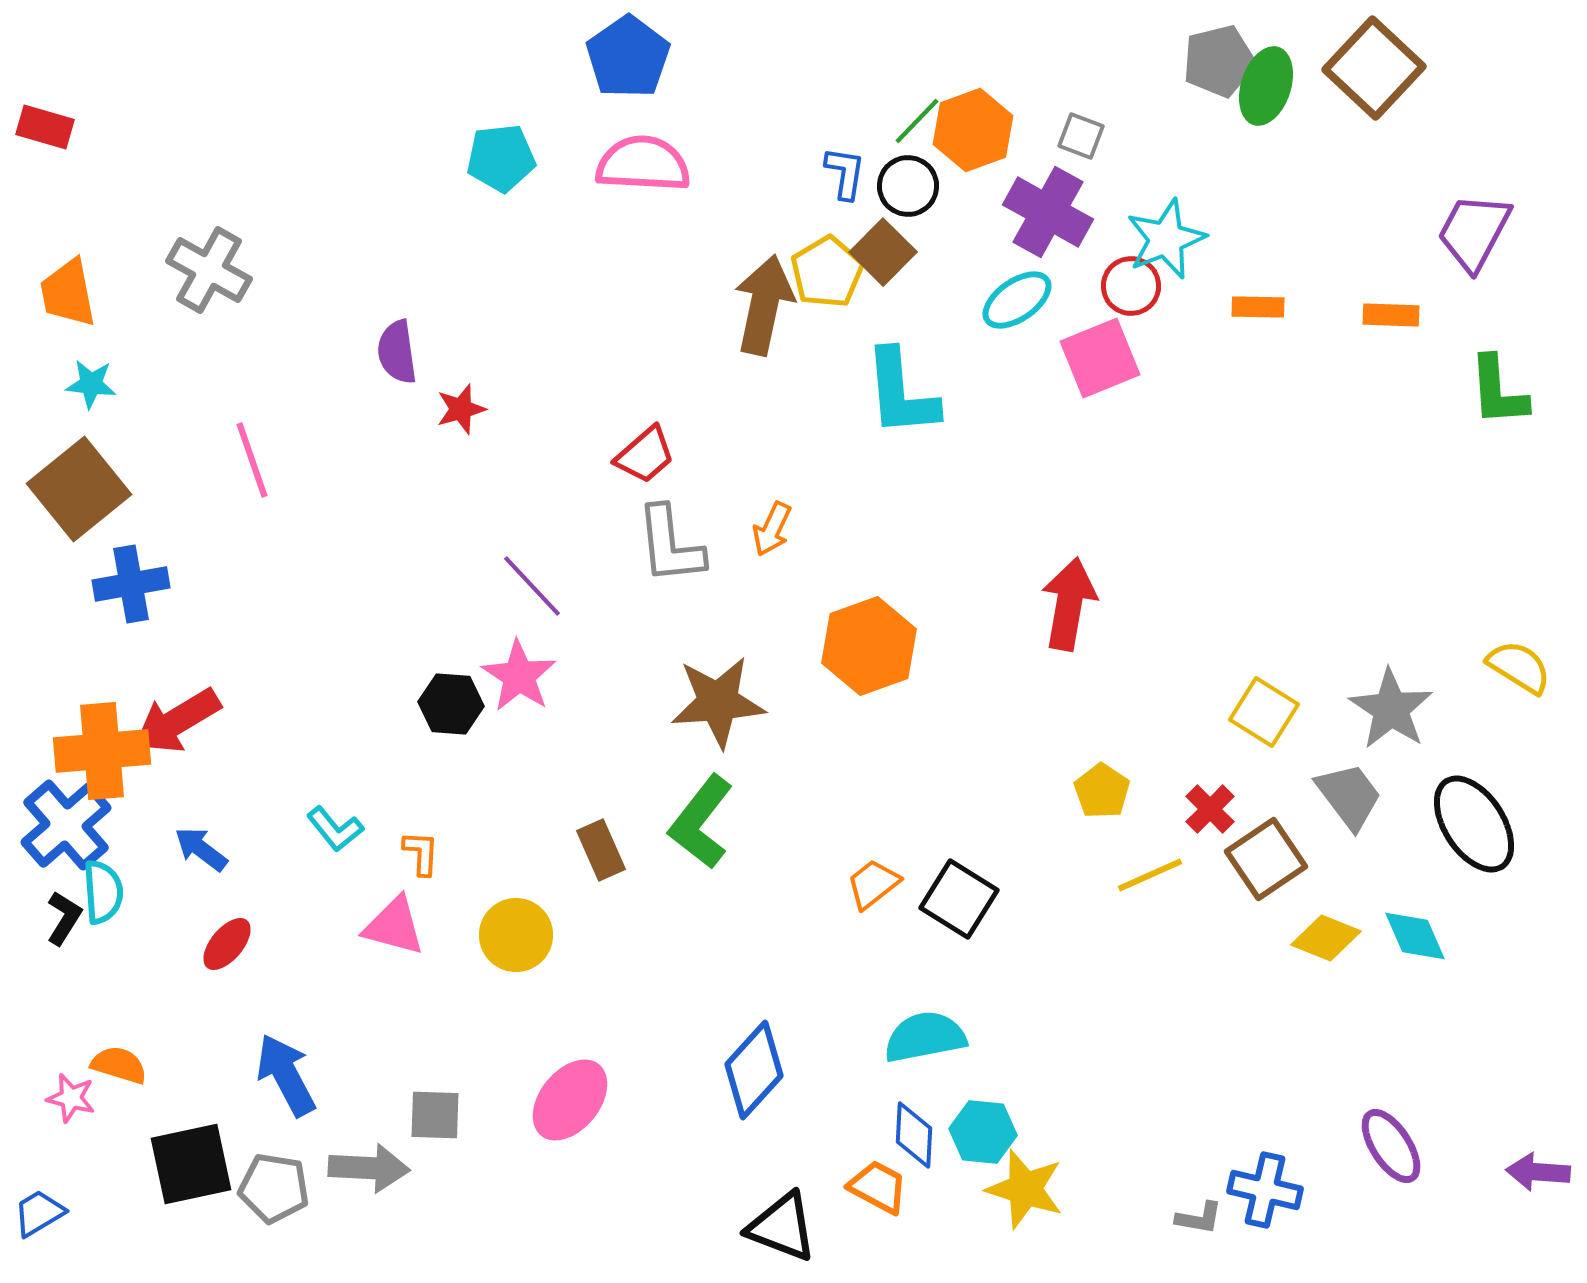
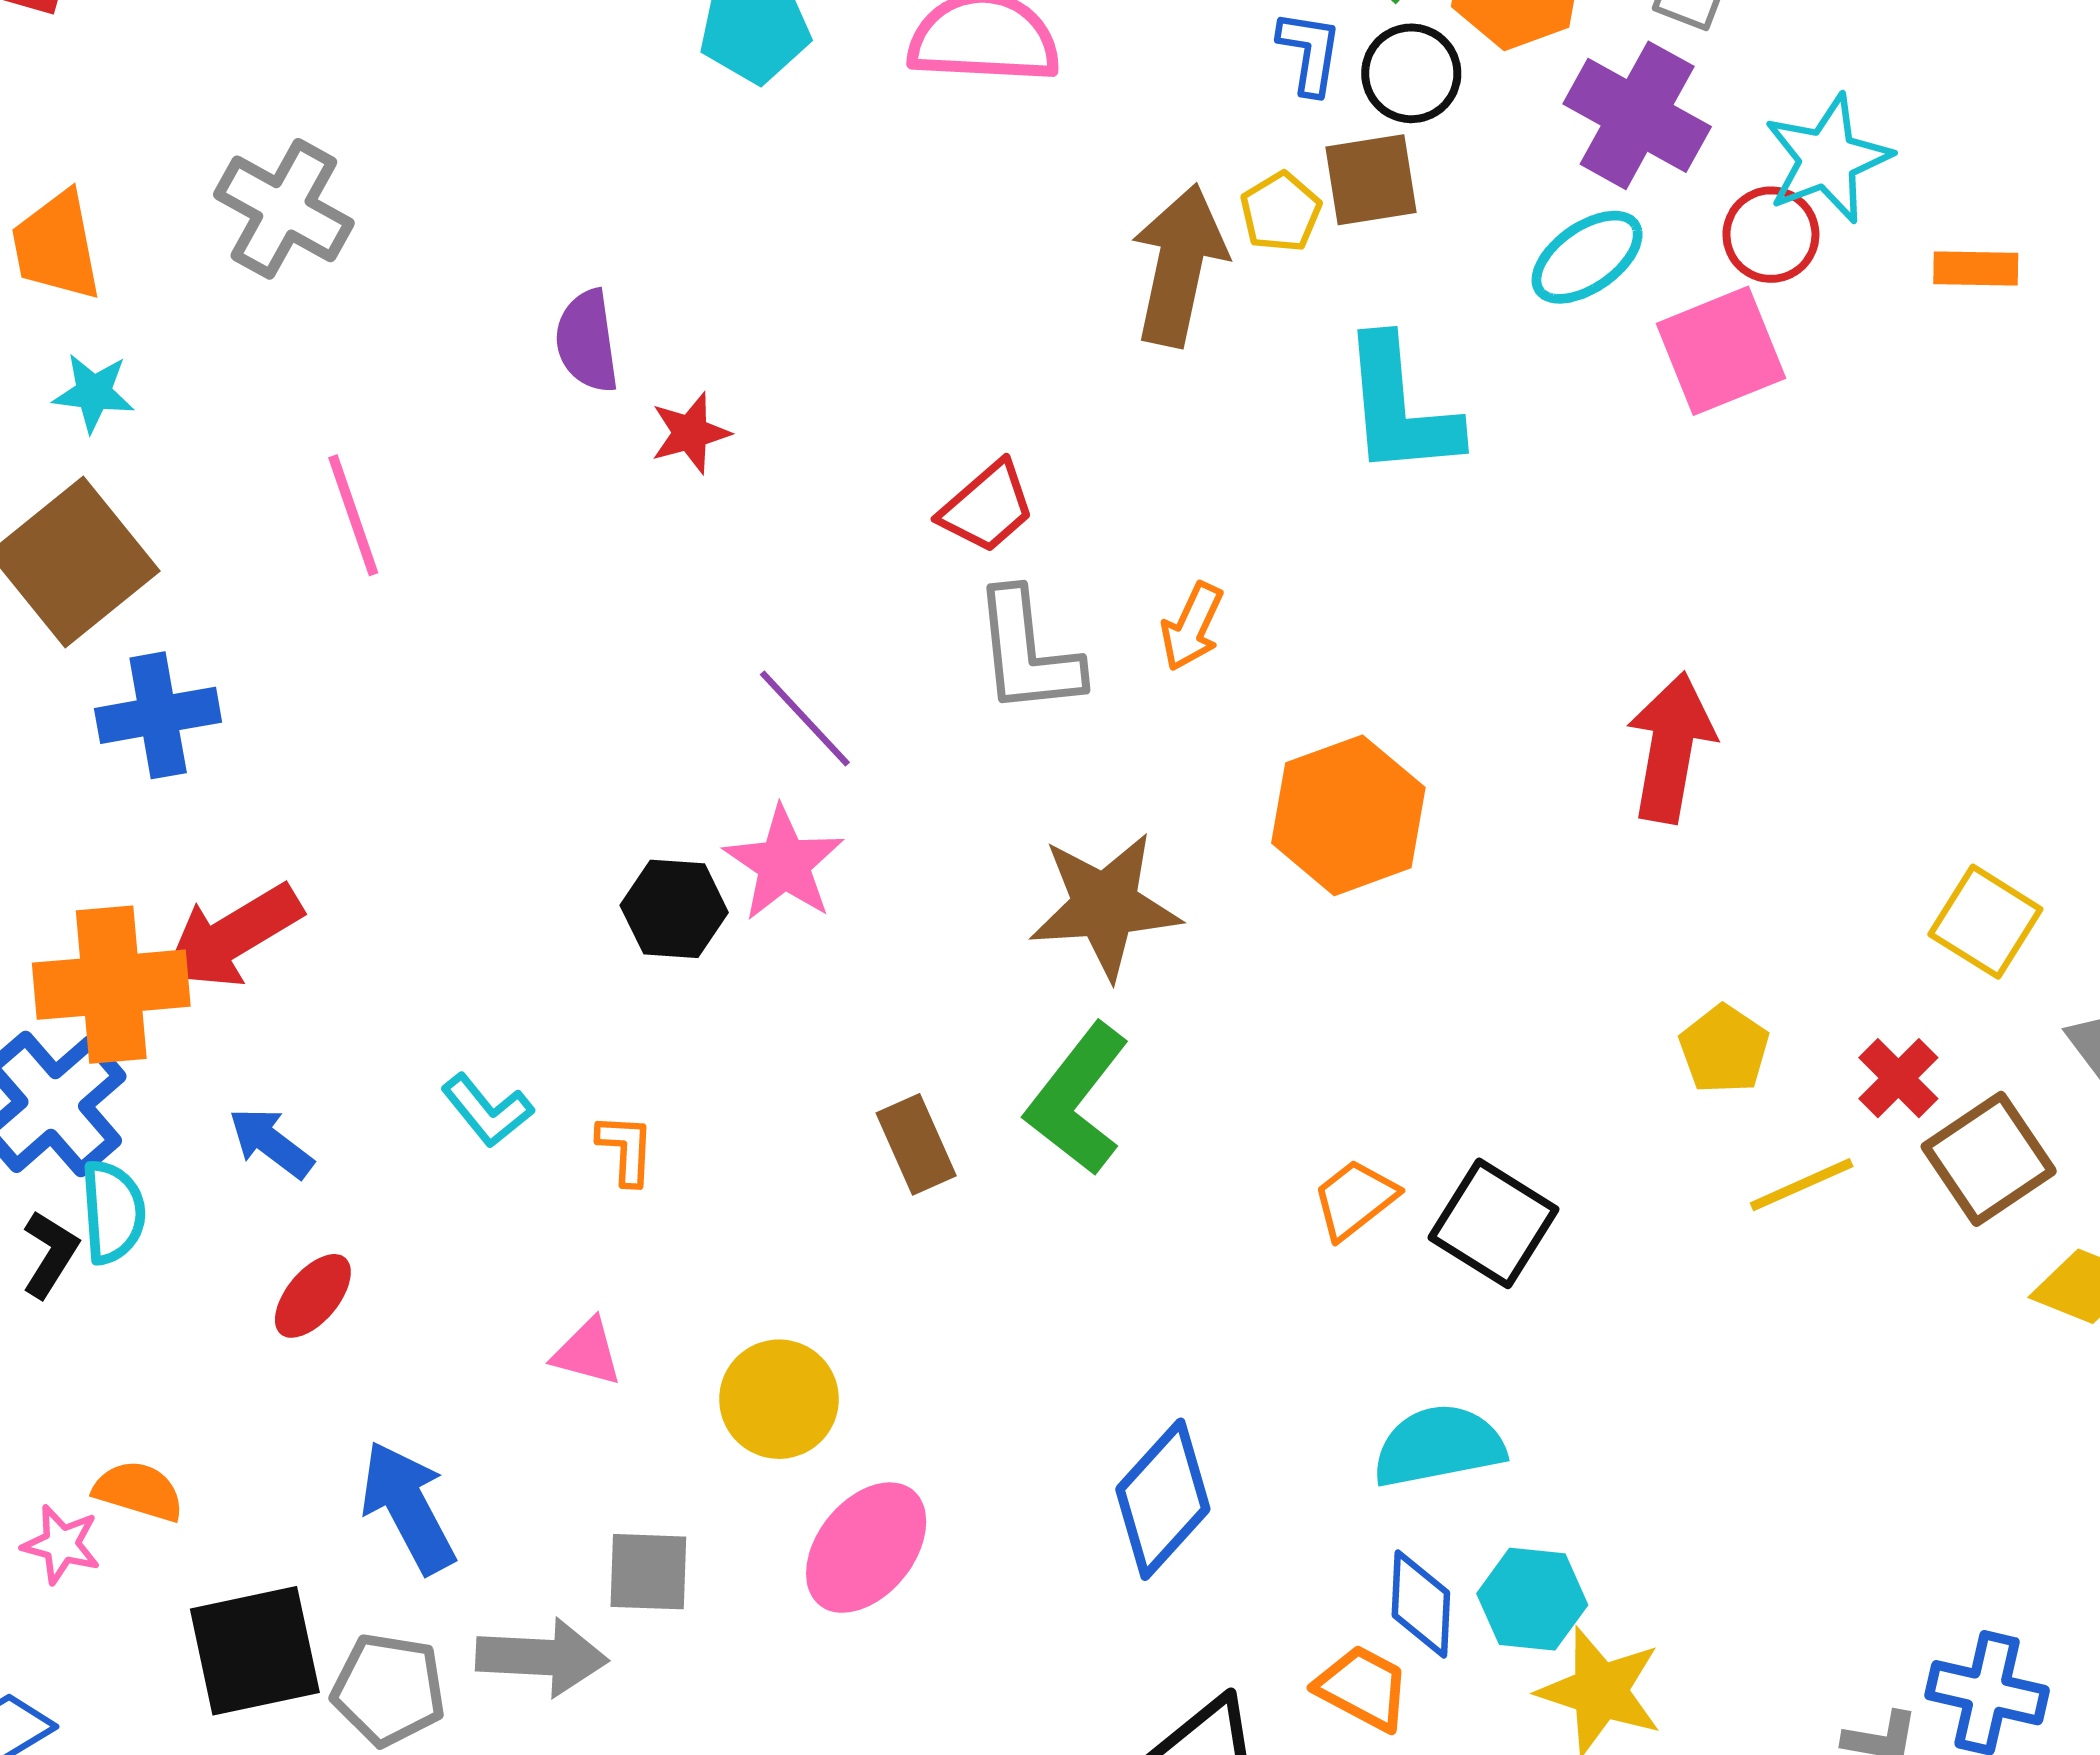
brown square: (883, 252) -> (1371, 180), turned 36
yellow pentagon: (827, 272) -> (1281, 212), size x0.7
pink triangle: (394, 926) -> (587, 1352), moved, size x0.7
yellow circle: (516, 935) -> (779, 1399), moved

